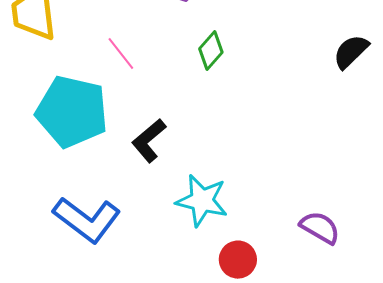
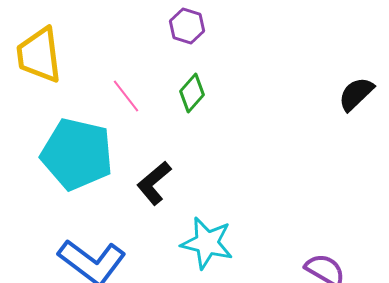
green diamond: (211, 51) -> (192, 93), moved

